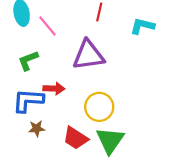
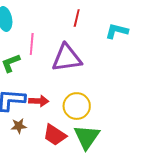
pink line: (47, 26) -> (32, 44), moved, turned 45
red arrow: (54, 89) -> (39, 101), moved

